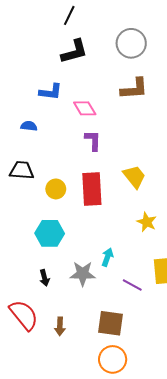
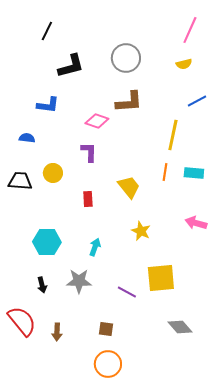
black line: (69, 15) -> (47, 31), moved
pink diamond: (85, 108) -> (97, 121), moved, turned -40
yellow circle: (56, 189) -> (53, 173), moved
red rectangle: (92, 189) -> (88, 199), size x0.5
cyan arrow: (107, 257) -> (95, 247), moved
brown square: (111, 323) -> (106, 329), size x0.6

